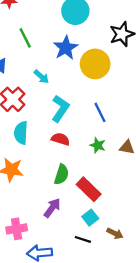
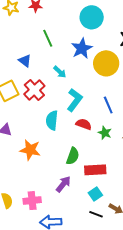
cyan semicircle: (21, 133) -> (52, 120), moved
red semicircle: (60, 139) -> (84, 124), moved
red rectangle: (89, 189) -> (95, 170), turned -50
black line: (83, 239) -> (96, 214), moved

